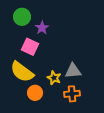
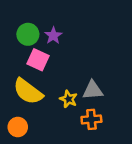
green circle: (22, 17) -> (28, 34), moved
orange circle: (35, 93) -> (18, 127), moved

